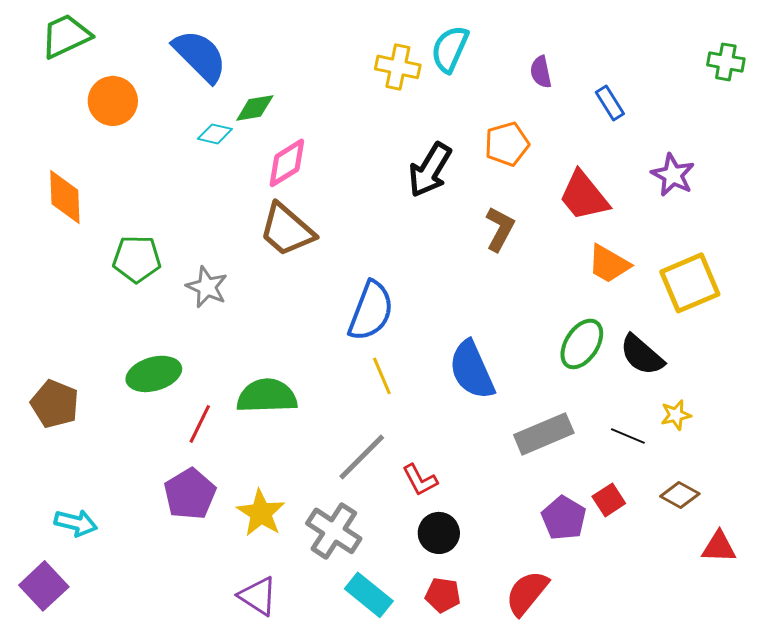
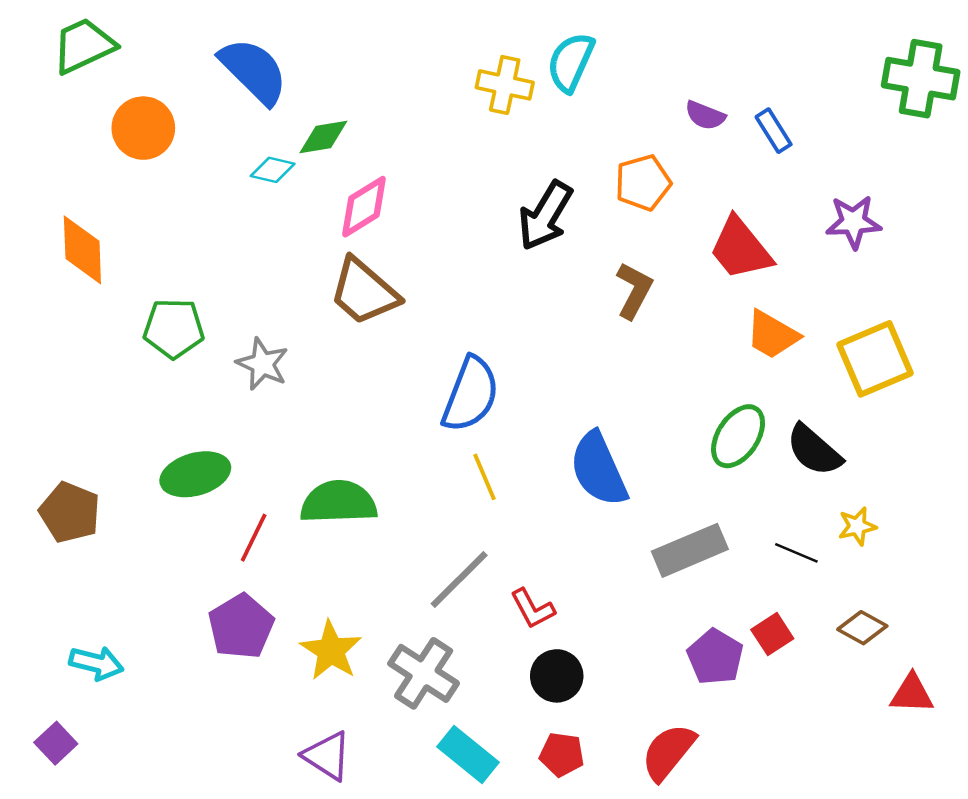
green cross: (726, 62) -> (921, 79), size x1.6
purple semicircle: (541, 72) -> (705, 115), moved, turned -56
purple star: (673, 175) -> (853, 222), turned -30
purple square: (44, 586) -> (56, 743), size x0.7

